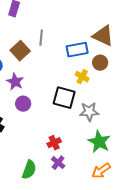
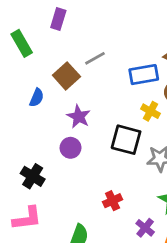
gray line: (41, 38) -> (95, 58), turned 56
purple star: (15, 82) -> (79, 117), moved
purple cross: (58, 163) -> (145, 228), moved

